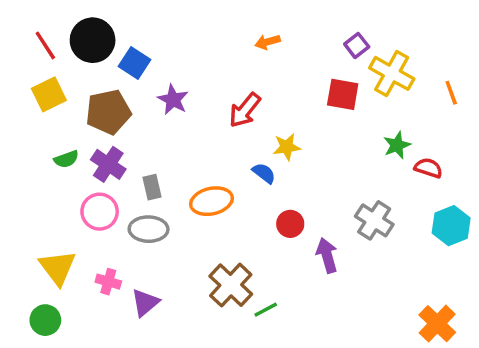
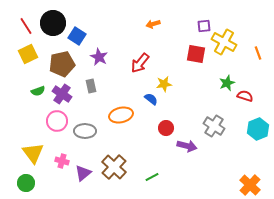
purple square: (357, 45) -> (204, 26), turned 32
gray rectangle: (152, 187) -> (91, 86), moved
purple arrow: (327, 255) -> (187, 146), turned 120
brown cross: (231, 285) -> (114, 167), moved

